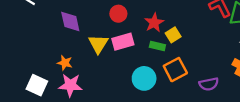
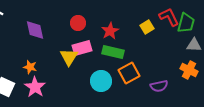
yellow square: (173, 35) -> (147, 27), moved
yellow triangle: (98, 44) -> (69, 57), moved
green rectangle: (157, 46) -> (113, 52), size x1.5
pink star: (70, 85) -> (35, 87), turned 30

